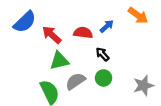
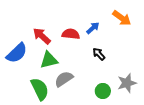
blue semicircle: (25, 22) -> (17, 53), moved
black arrow: (102, 54) -> (99, 54), moved
green circle: (104, 78) -> (103, 91), moved

